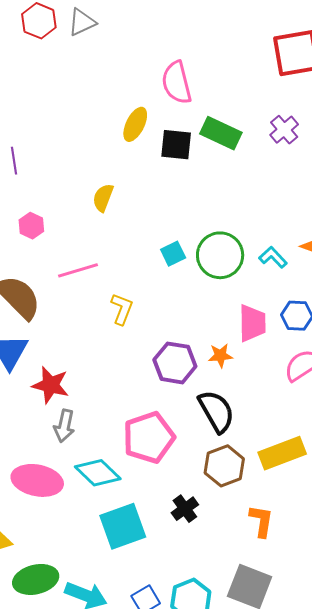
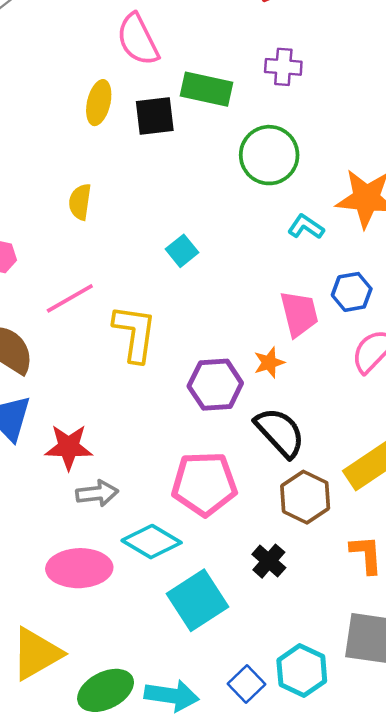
purple cross: (284, 130) -> (283, 67), turned -32
green circle: (220, 255) -> (269, 155), moved
yellow L-shape: (122, 309) -> (135, 333), size x1.5
gray arrow: (64, 426) -> (97, 493), turned -96
pink pentagon: (149, 438) -> (204, 484), turned 30

